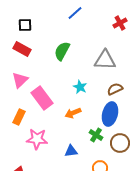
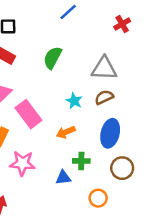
brown semicircle: (115, 89) -> (104, 97), moved
green cross: (96, 135) -> (81, 161), moved, turned -32

